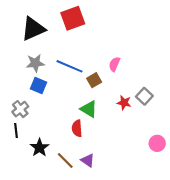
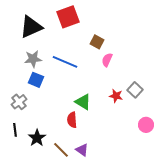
brown square: (94, 80) -> (97, 42), moved, turned -32
black line: (16, 130) -> (15, 130), moved
pink circle: (157, 143) -> (146, 125), moved

